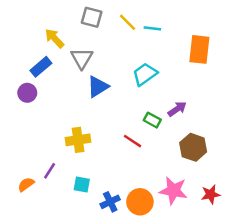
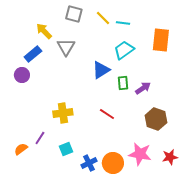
cyan trapezoid: (145, 74) -> (124, 50), moved
blue triangle: (98, 87) -> (101, 70), moved
green rectangle: (152, 120) -> (123, 83), moved, turned 56
cyan square: (82, 184) -> (66, 149), turned -32

